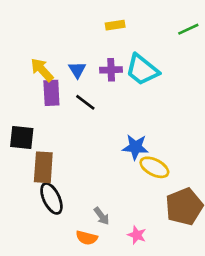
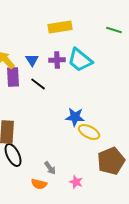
yellow rectangle: (115, 25) -> (60, 27), size x1.6
green line: (188, 29) -> (114, 30), turned 42

